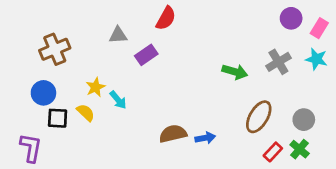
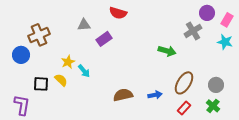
red semicircle: (166, 18) -> (118, 13), turned 78
gray cross: (278, 62) -> (193, 31), moved
blue circle: (43, 93) -> (21, 55), moved
blue arrow: (205, 138) -> (155, 95), moved
red rectangle: (273, 152) -> (184, 108), moved

